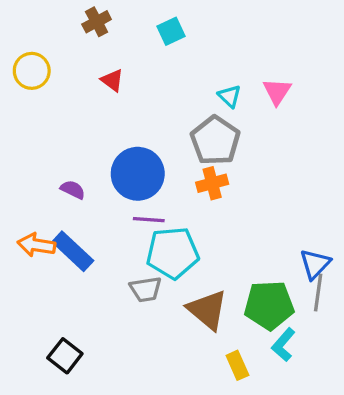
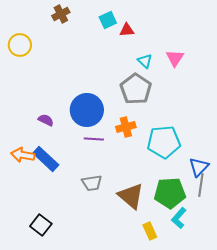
red triangle: (112, 80) -> (127, 30), moved, turned -42
orange cross: (212, 183) -> (126, 127), moved
cyan pentagon: (173, 253) -> (164, 142), moved

